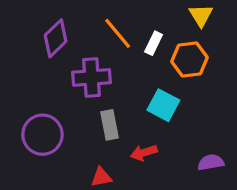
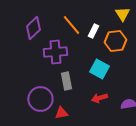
purple circle: (42, 135) -> (40, 99), moved
red arrow: (144, 153) -> (99, 98), moved

